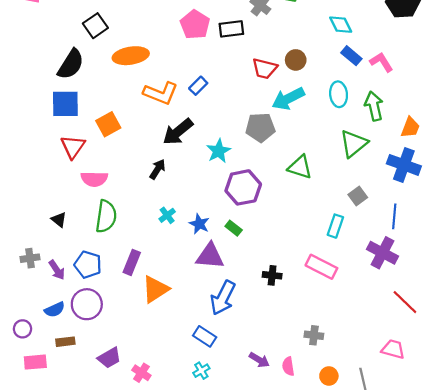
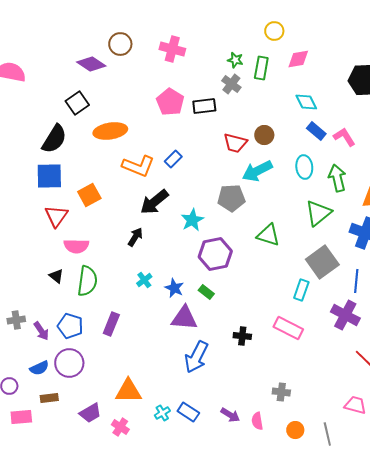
gray square: (358, 196) -> (322, 262), size x1.8
black triangle: (59, 220) -> (56, 276), moved
orange triangle: (155, 289) -> (128, 391), moved, turned 32
blue rectangle: (205, 336) -> (188, 412), moved
cyan cross: (201, 371) -> (162, 413), moved

